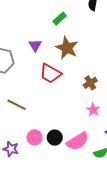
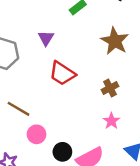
brown star: (67, 48) -> (115, 41), moved
pink circle: (35, 137) -> (37, 134), moved

